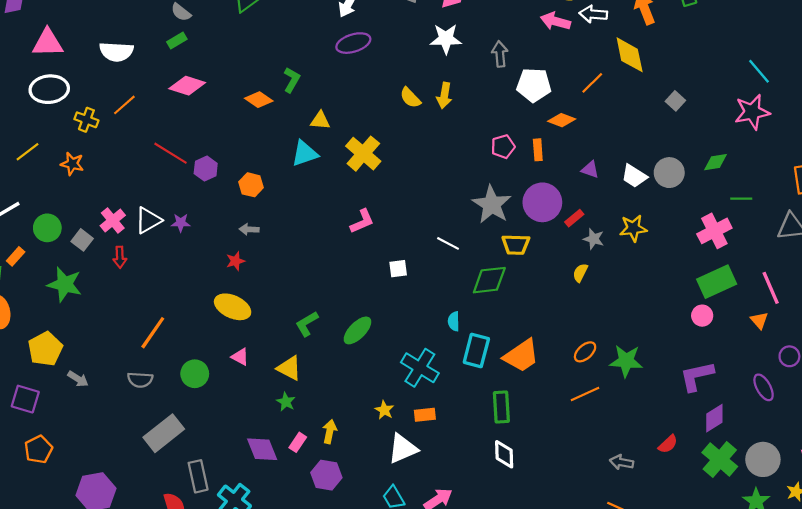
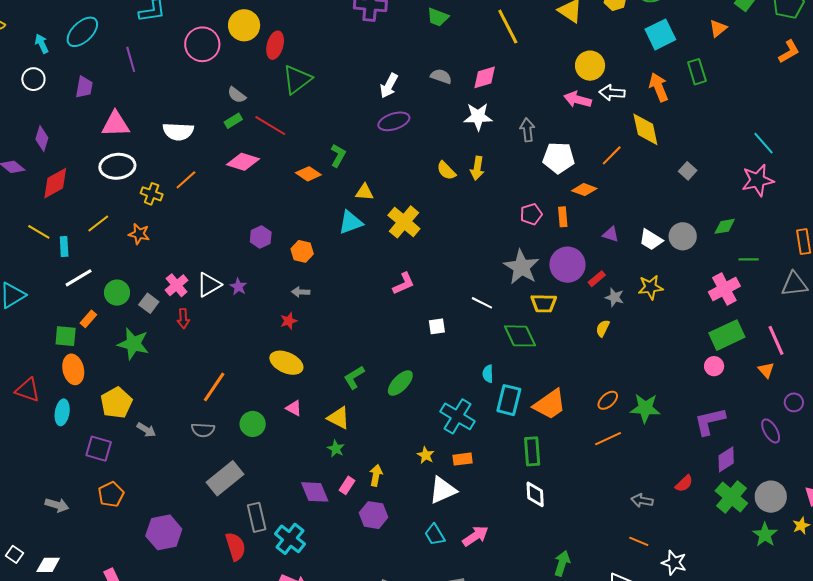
red line: (171, 153) -> (270, 126), moved
purple star: (181, 223) -> (238, 287), turned 30
green diamond: (489, 280) -> (520, 336), turned 72

